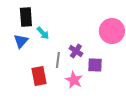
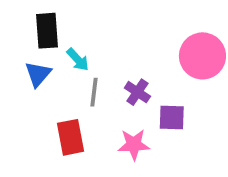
gray line: (58, 60) -> (94, 92), moved
pink star: (74, 80) -> (134, 145), turned -30

